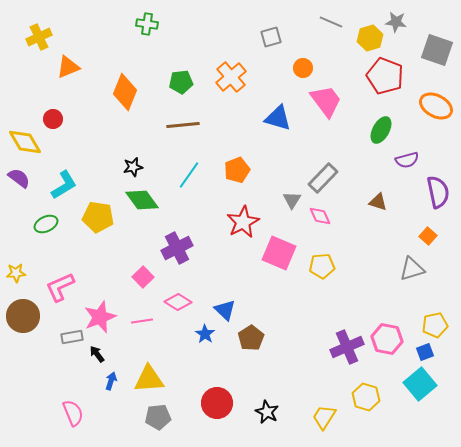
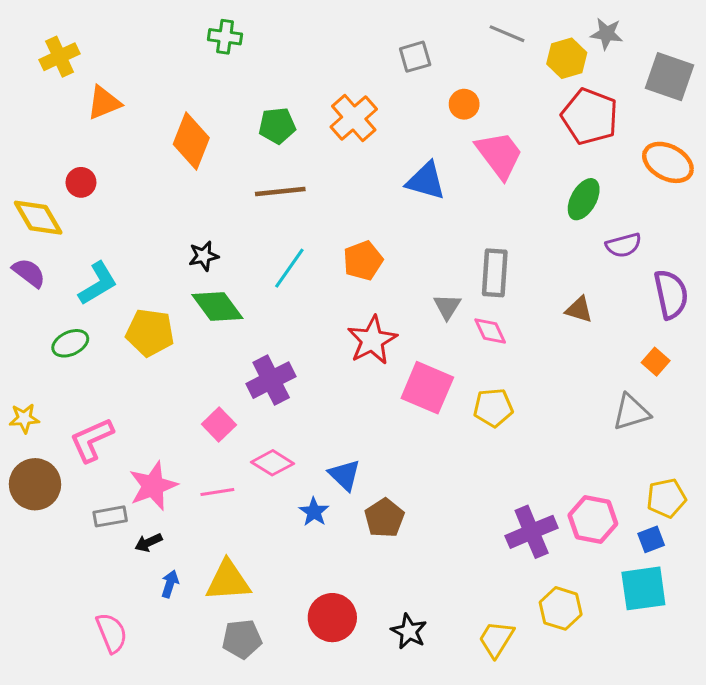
gray rectangle: (323, 178) -> (495, 273), turned -40
black arrow: (97, 354) -> (148, 542), turned -78
cyan square: (420, 384) -> (643, 588), turned 32

